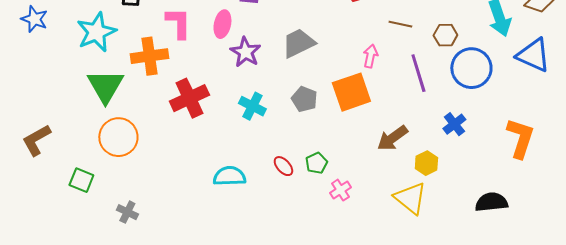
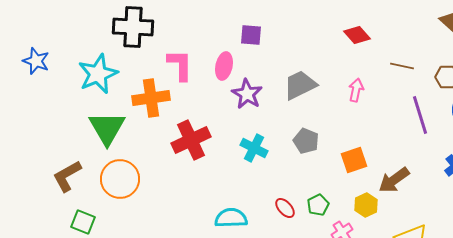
pink arrow: (370, 56) -> (356, 90), moved
orange square: (351, 92) -> (354, 160), moved, size x0.7
brown L-shape: (36, 140) -> (67, 176), moved
yellow hexagon: (426, 163) -> (366, 205), moved

